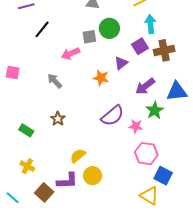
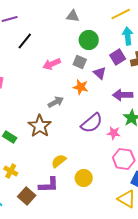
gray square: (89, 37) -> (80, 62), moved, turned 32
purple triangle: (121, 63) -> (100, 73), turned -40
gray arrow: (55, 81) -> (56, 102), moved, turned 105
purple arrow: (145, 86) -> (123, 95), turned 36
brown star: (58, 119) -> (40, 126), size x1.6
yellow circle: (93, 176) -> (84, 178), moved

